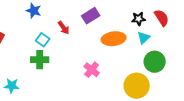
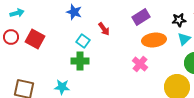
purple rectangle: (91, 16) -> (141, 17), moved
pink cross: (92, 70) -> (140, 64), moved
cyan star: (12, 86) -> (62, 87), moved

